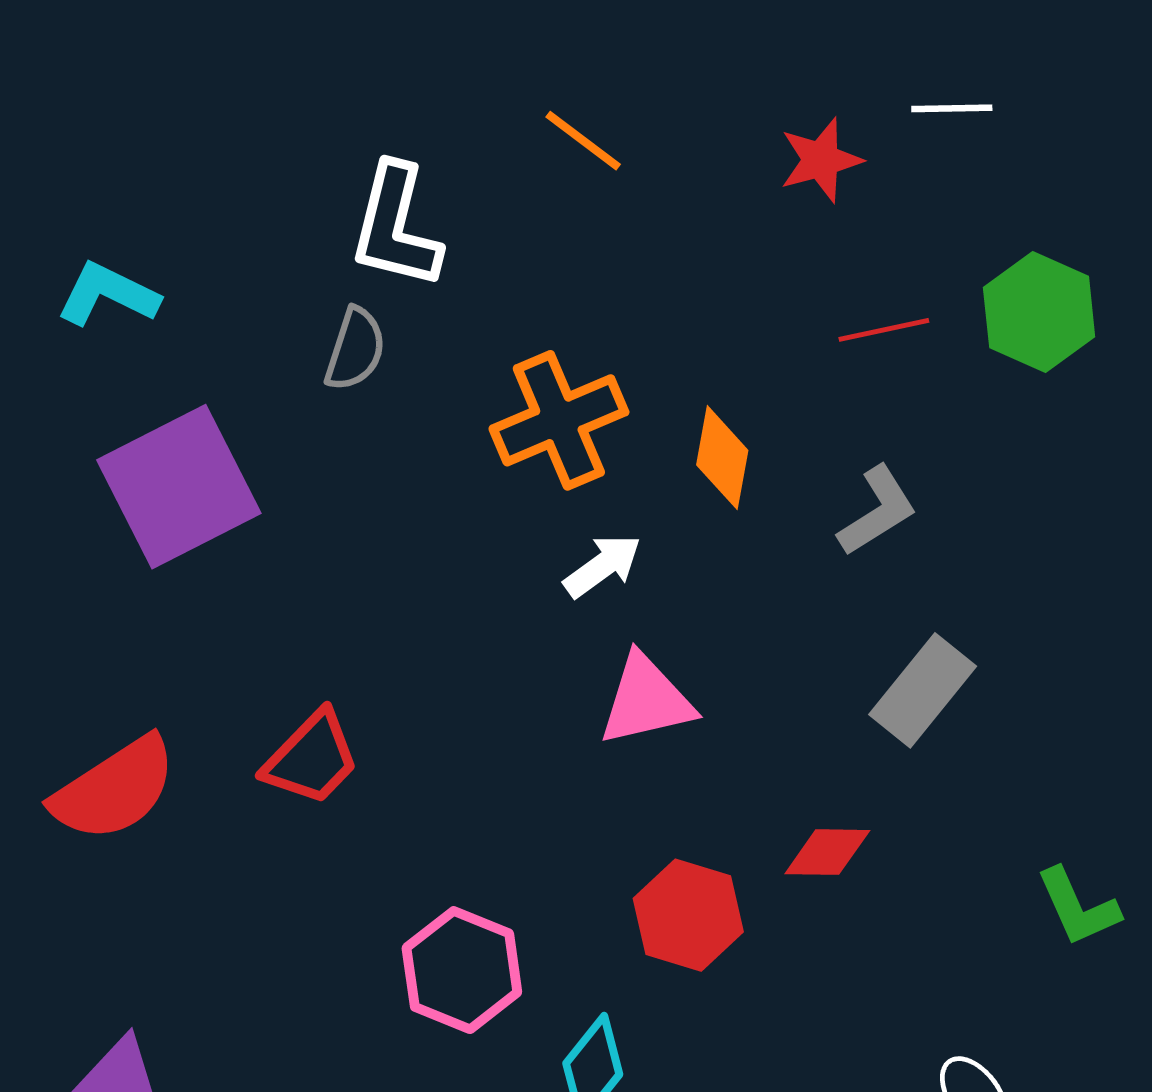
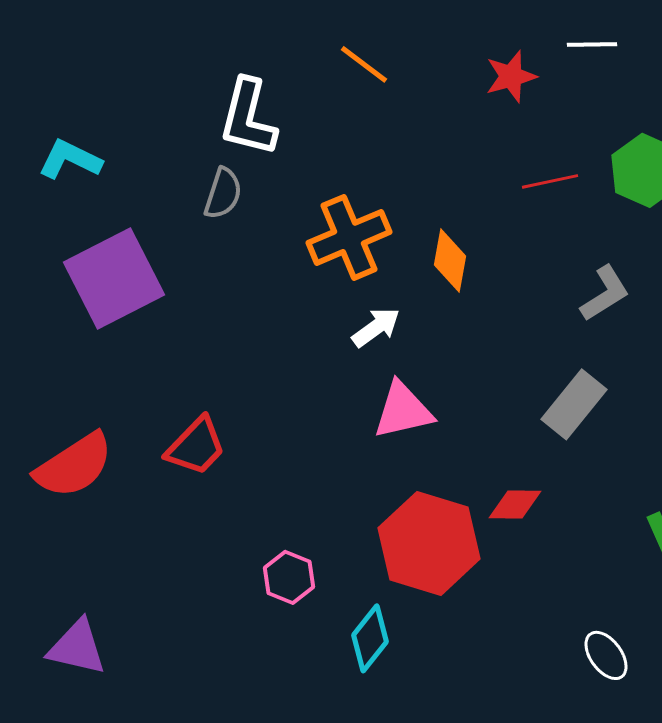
gray L-shape: (877, 511) -> (605, 293), moved
red hexagon: (688, 915) -> (429, 543), size x1.5
pink hexagon: (462, 970) -> (289, 577), size x0.7

